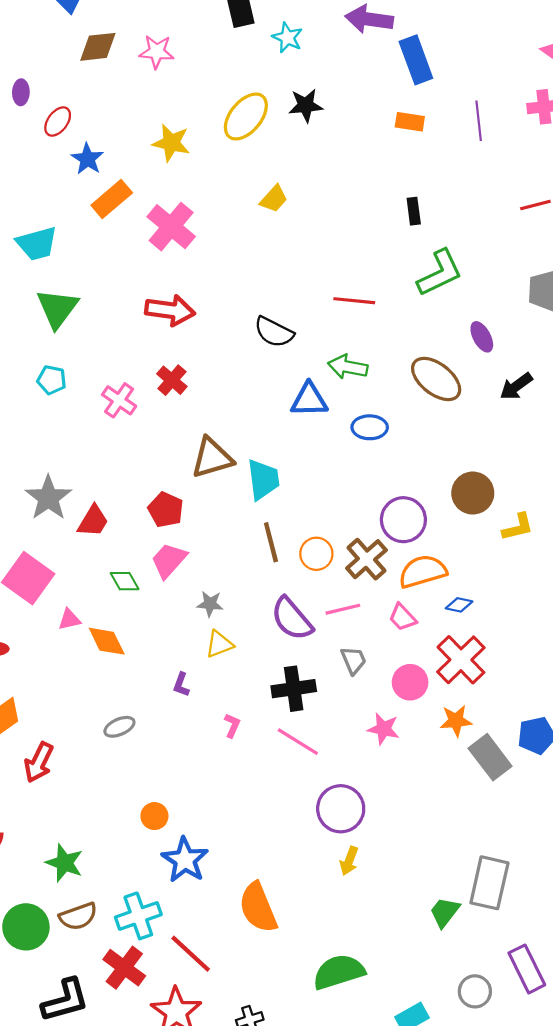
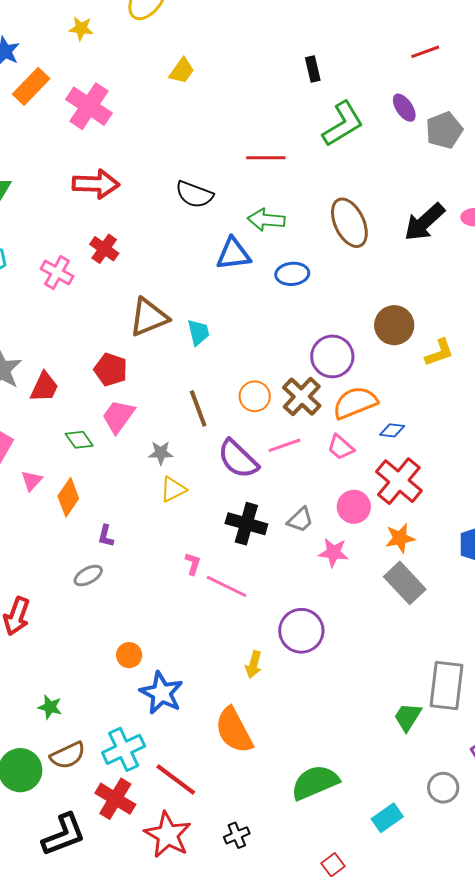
yellow star: (171, 143) -> (81, 28), size x0.7
purple ellipse: (482, 337) -> (404, 108), moved
brown ellipse: (436, 379) -> (349, 223), turned 33
black arrow: (516, 386) -> (424, 222), size x1.4
cyan trapezoid: (263, 479) -> (198, 332), size x0.7
brown line: (271, 542) -> (198, 408), moved
pink triangle: (69, 619) -> (32, 481), turned -30
orange diamond: (107, 641) -> (68, 497), turned 66
gray trapezoid: (354, 660) -> (300, 520), moved, turned 76
purple L-shape: (181, 685) -> (106, 536), moved
black cross: (294, 689) -> (246, 524), turned 30
pink line: (298, 742) -> (227, 586), moved
gray rectangle: (490, 757) -> (405, 583), moved
yellow arrow: (349, 861) -> (254, 665), moved
green star: (64, 863) -> (50, 707), size x0.7

